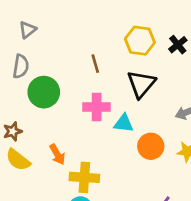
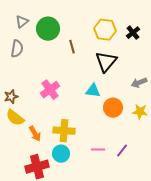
green circle: (44, 92) -> (48, 29), moved
pink cross: (97, 107) -> (50, 90), moved, turned -36
orange arrow: (57, 154) -> (35, 134), moved

